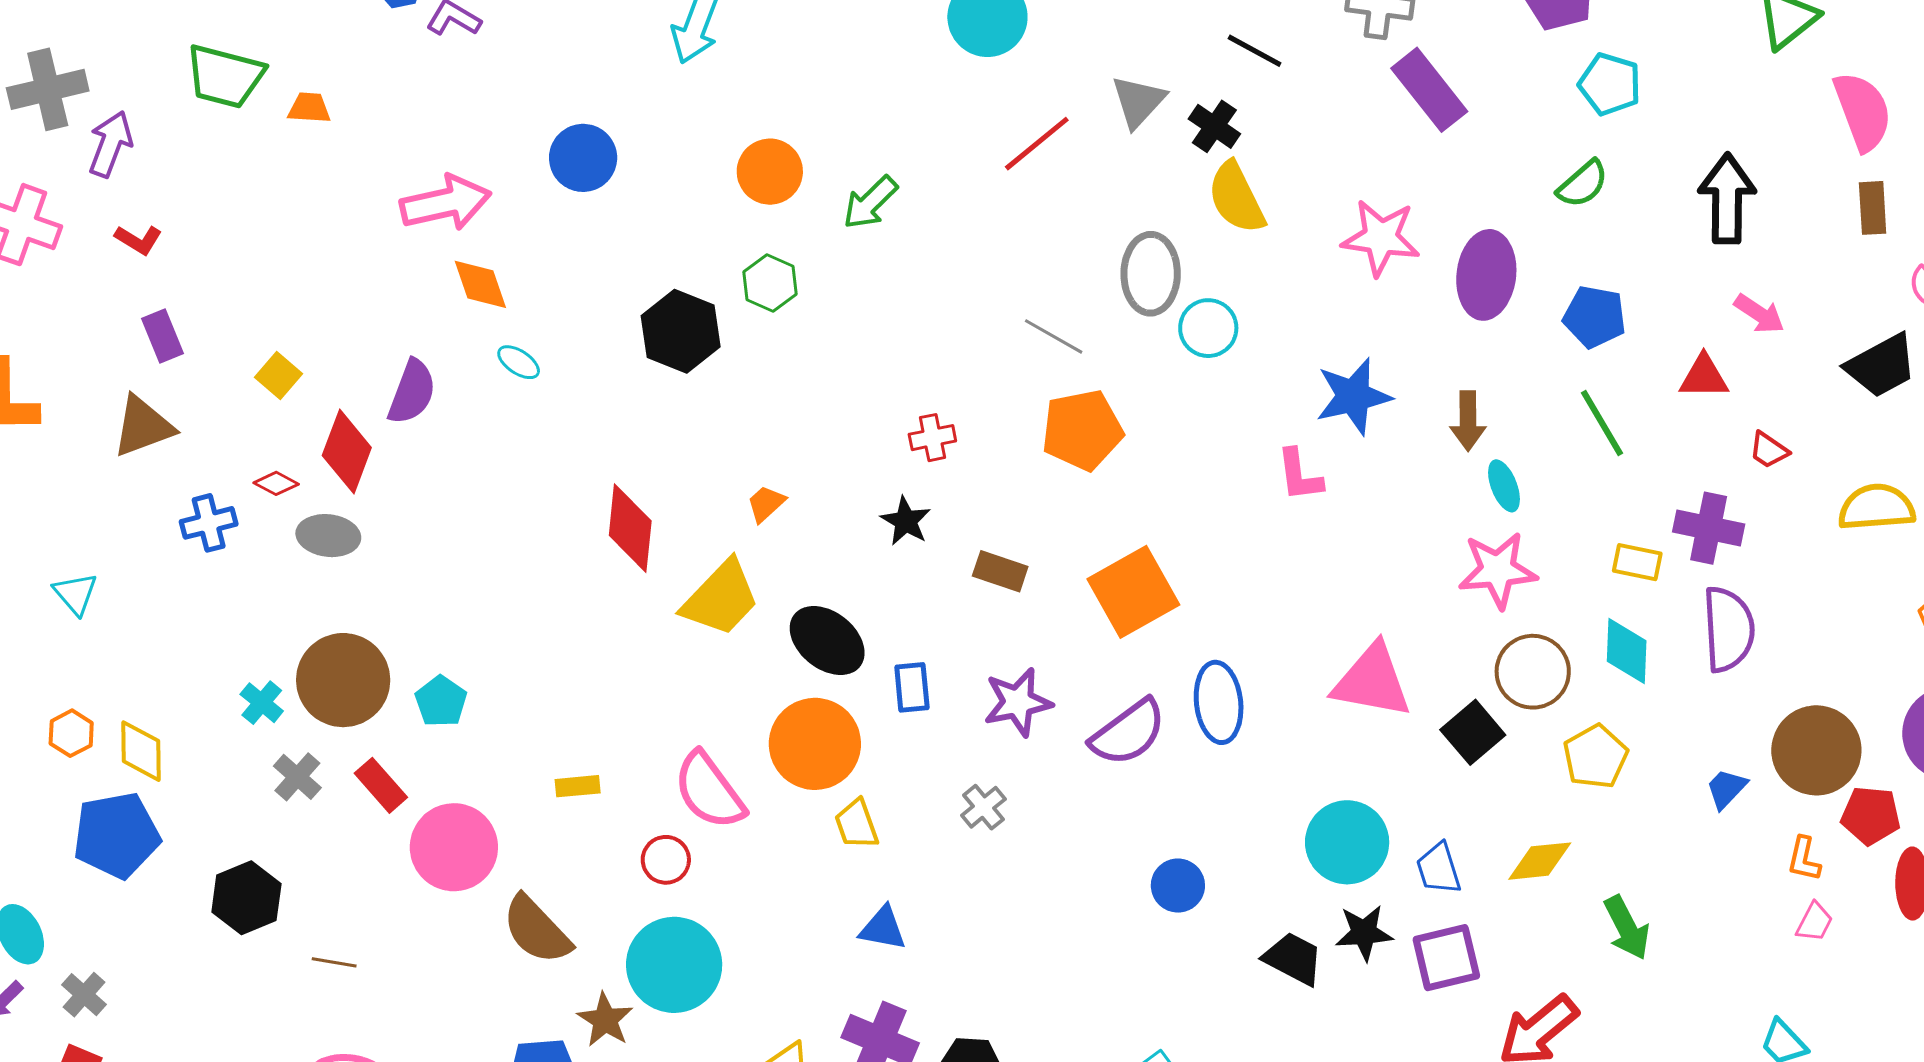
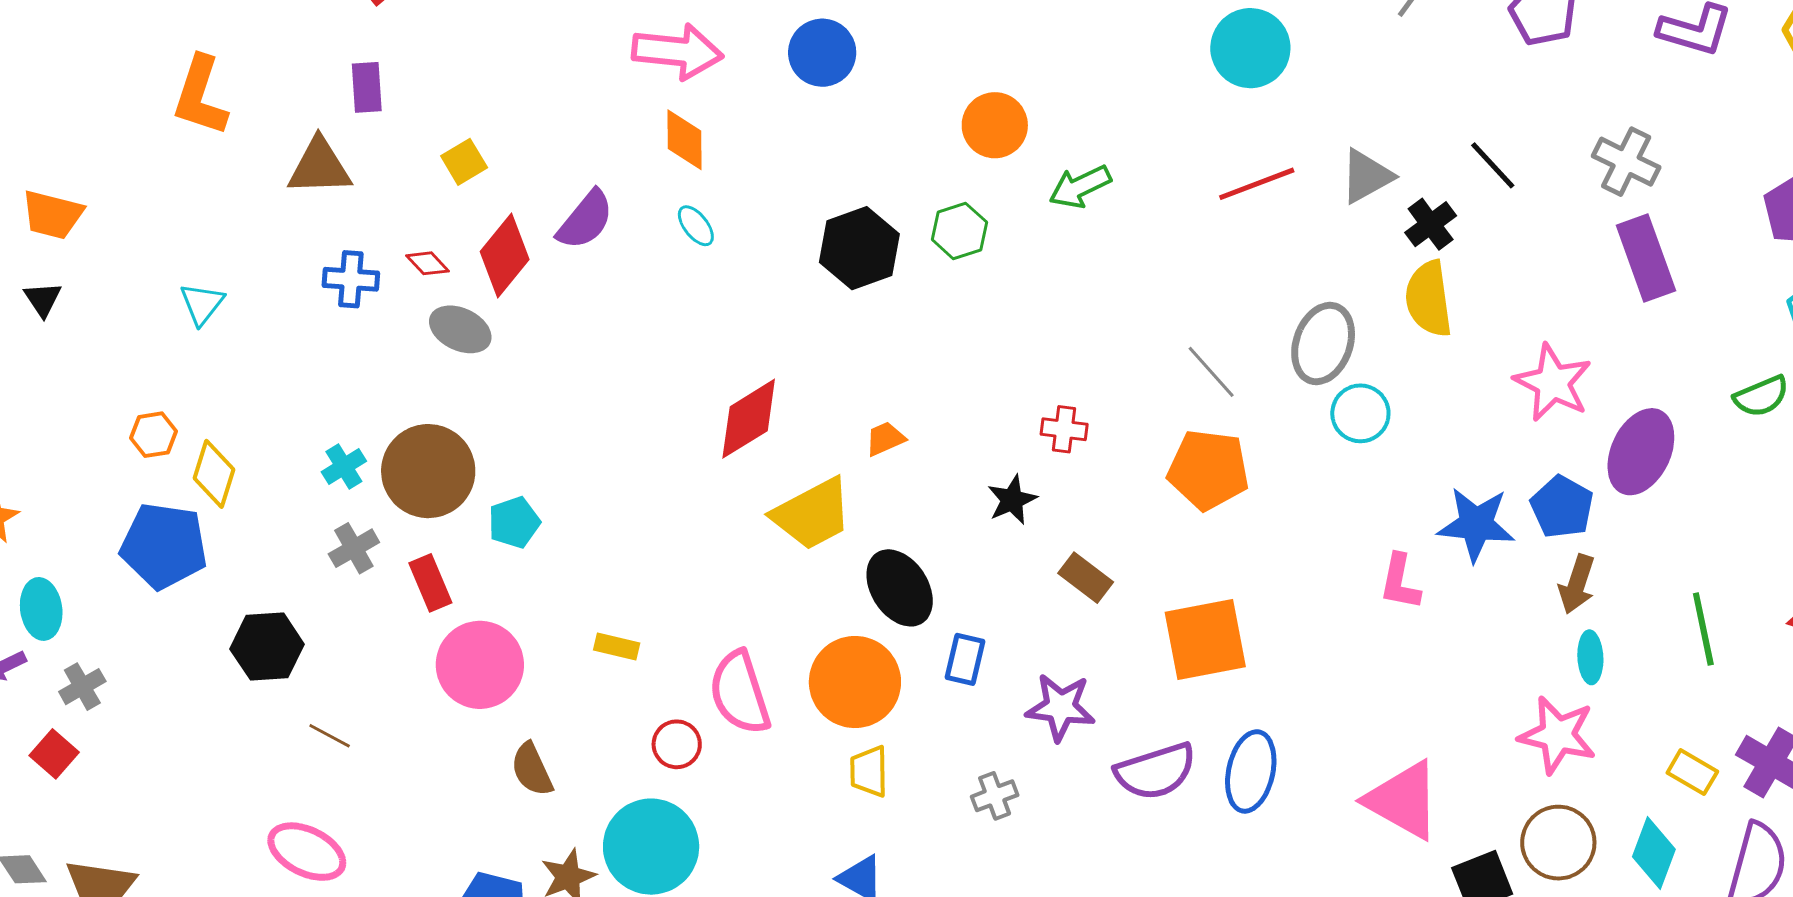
blue pentagon: (1595, 317) -> (1562, 507), moved
red diamond: (630, 528) -> (749, 419), turned 34
brown semicircle: (537, 930) -> (532, 769), size x0.7

